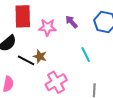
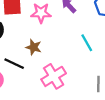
black line: (26, 60) -> (14, 64), moved

